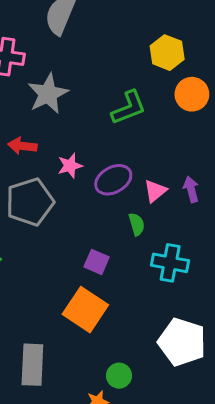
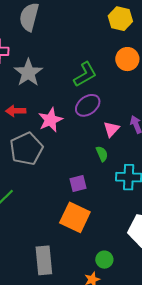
yellow hexagon: (167, 53) -> (120, 19), moved
pink star: (70, 166) -> (50, 120), size x1.4
purple ellipse: (113, 180) -> (88, 105), moved
purple square: (97, 262) -> (78, 184), turned -30

